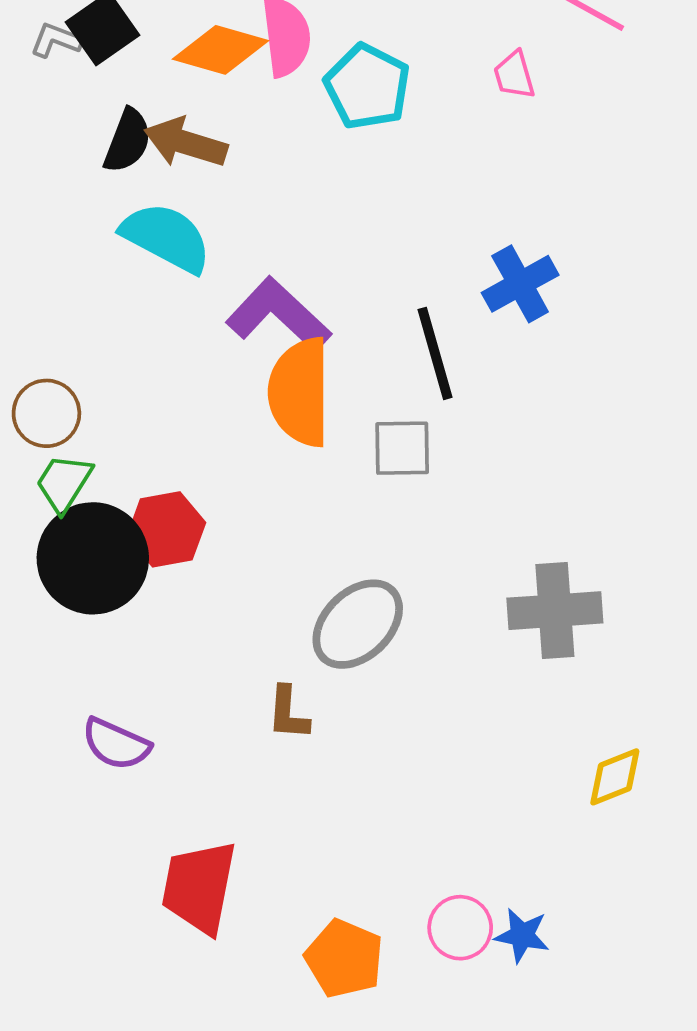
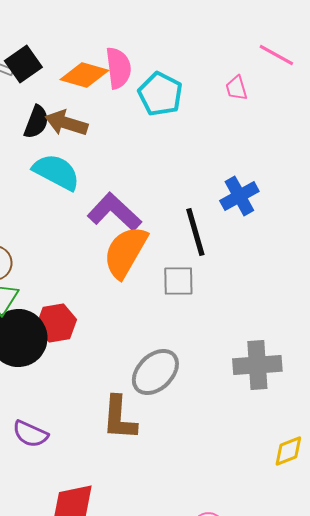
orange semicircle: (300, 392) -> (125, 252), turned 30
brown L-shape: (288, 713) -> (119, 418), size x1.6

